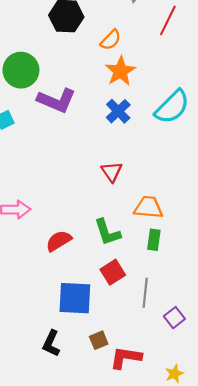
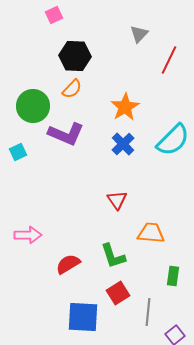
orange semicircle: (111, 40) -> (72, 89), moved
green rectangle: (154, 240) -> (173, 276), moved

